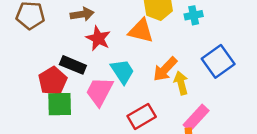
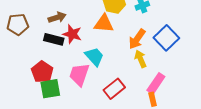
black rectangle: (73, 65) -> (54, 39), moved
orange arrow: (165, 69) -> (137, 39), moved

